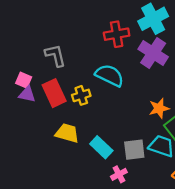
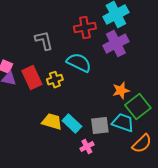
purple cross: (153, 53) -> (116, 44), turned 30
gray L-shape: (55, 55) -> (44, 41), moved
yellow trapezoid: (67, 133) -> (52, 122), moved

